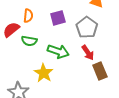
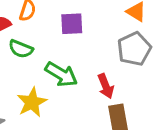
gray pentagon: (87, 27) -> (134, 49), moved

